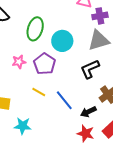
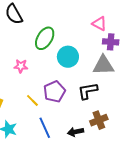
purple pentagon: (45, 64) -> (54, 92), moved
blue line: (64, 100) -> (45, 128), moved

